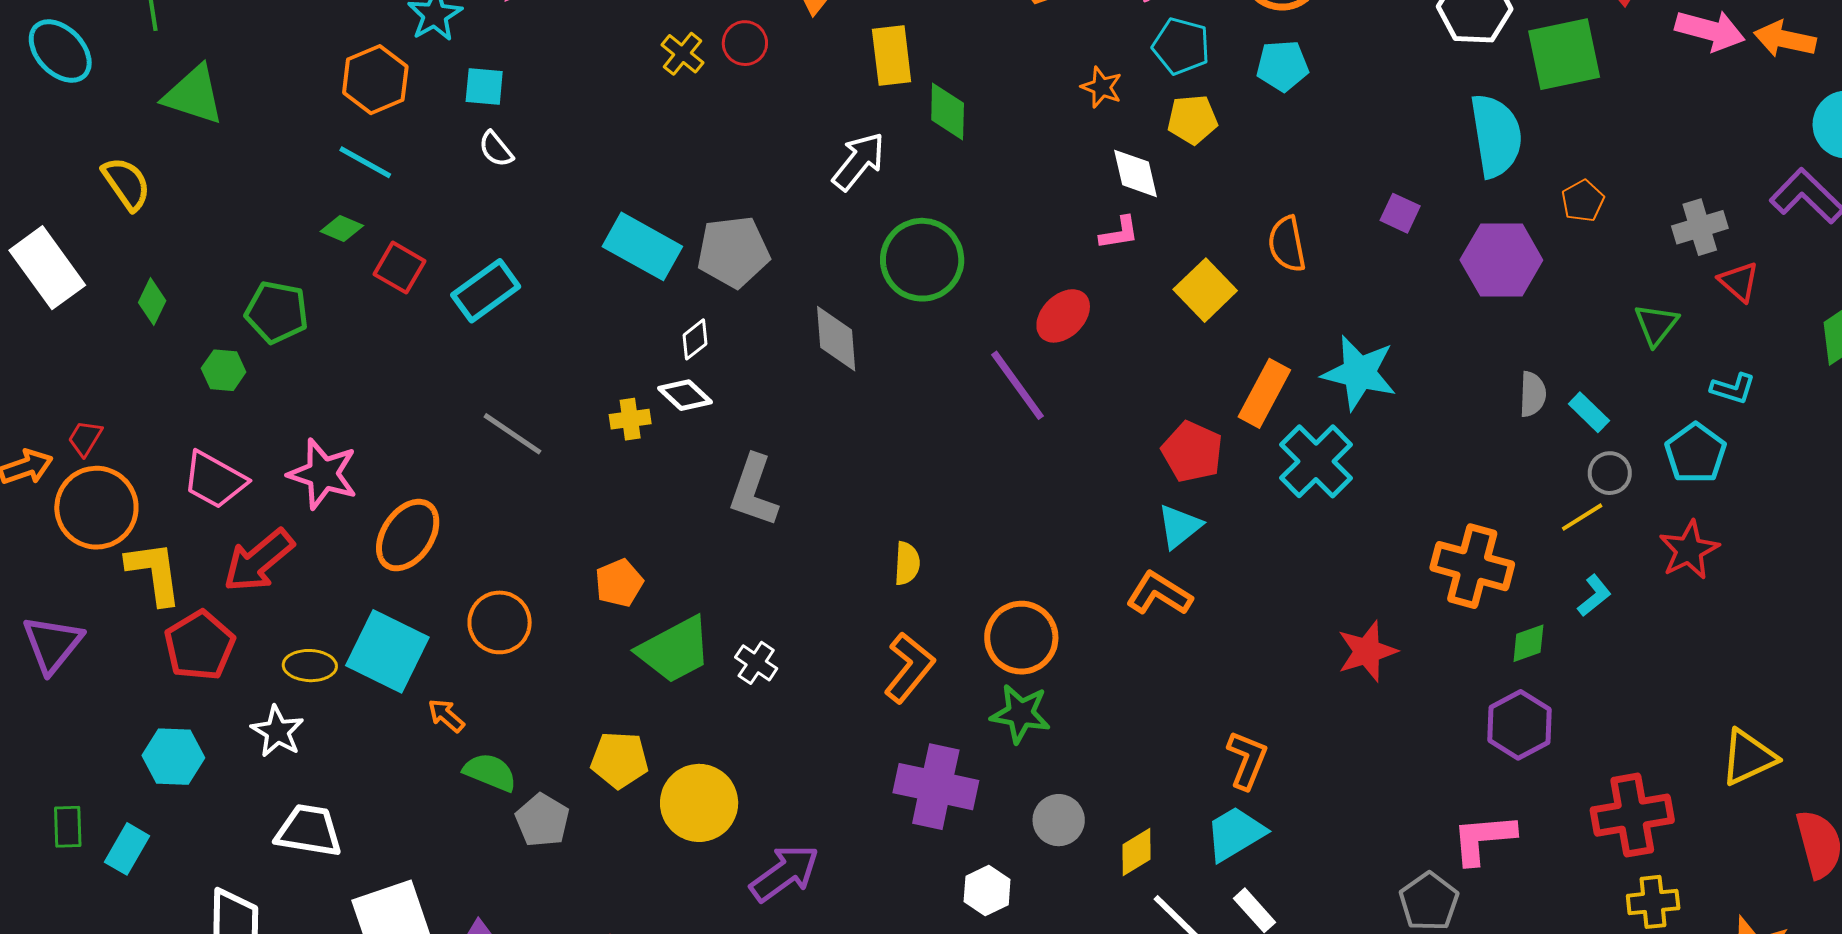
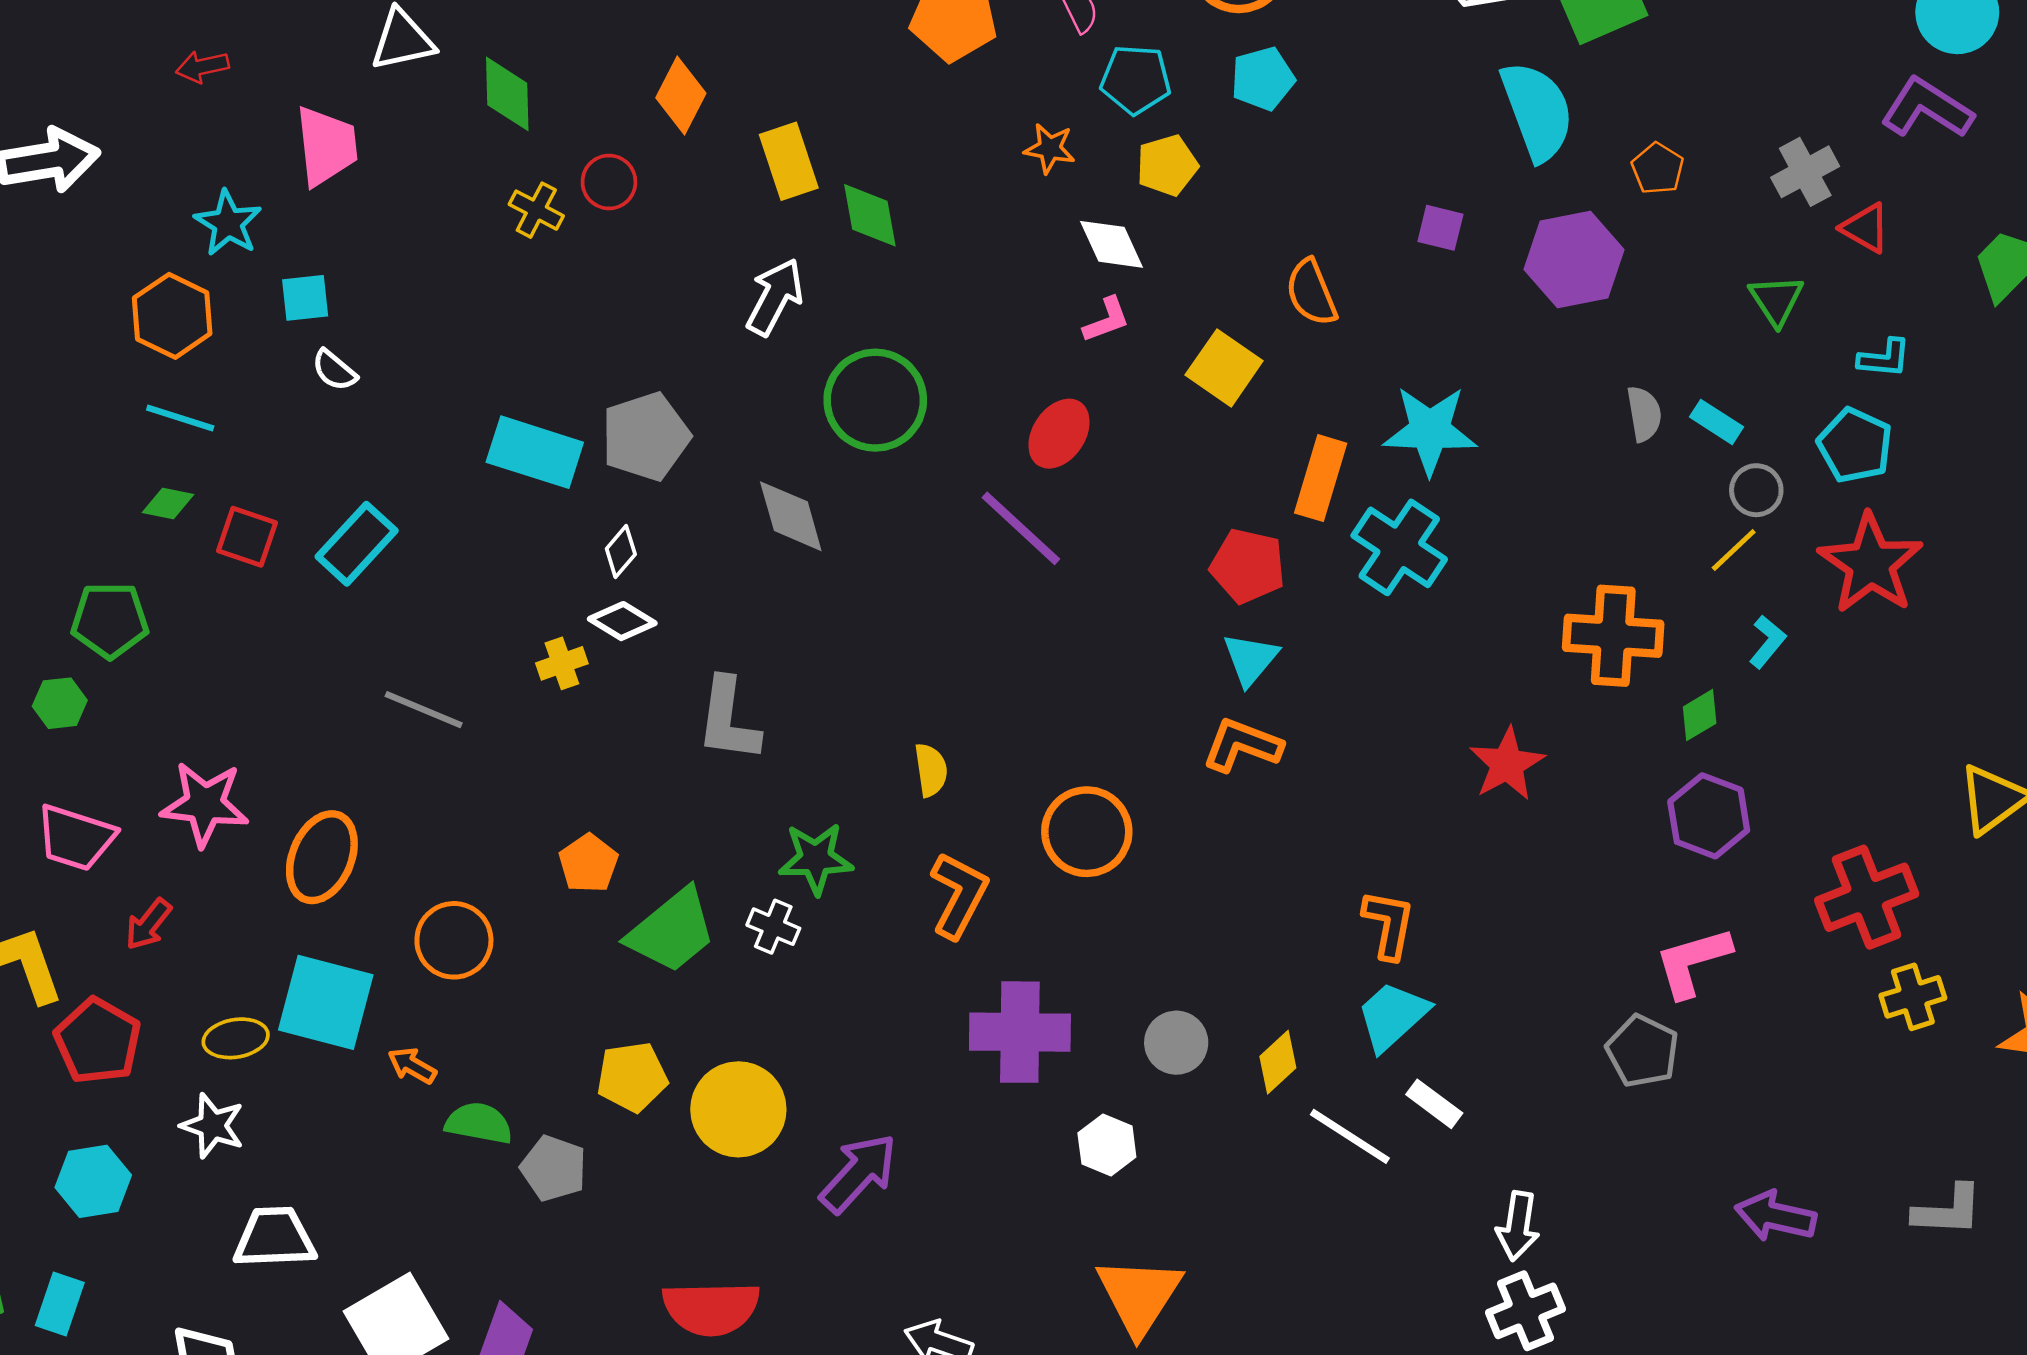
red star: (1689, 550) -> (1871, 564), size x1.4
red arrow: (259, 561) -> (148, 924), size x0.6
green star: (1021, 714) -> (816, 859), moved

